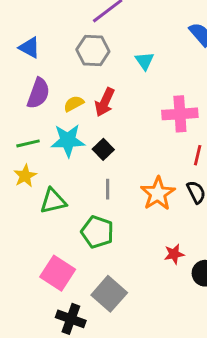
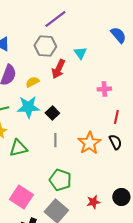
red arrow: (105, 102) -> (58, 69), moved
pink cross: (180, 114) -> (104, 89), size x0.6
green pentagon: (97, 232) -> (60, 180), moved
red star: (174, 254) -> (93, 202), moved

